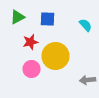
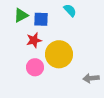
blue square: (48, 19) -> (41, 19), moved
cyan semicircle: (86, 25) -> (70, 10), moved

